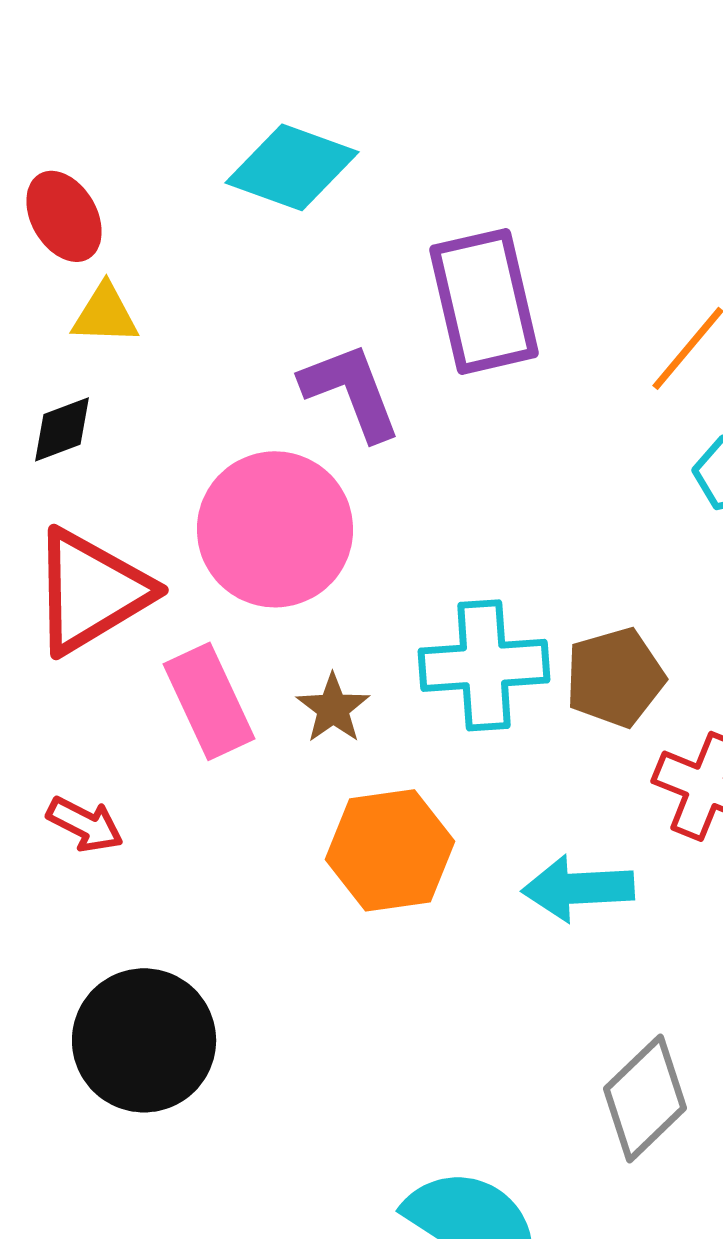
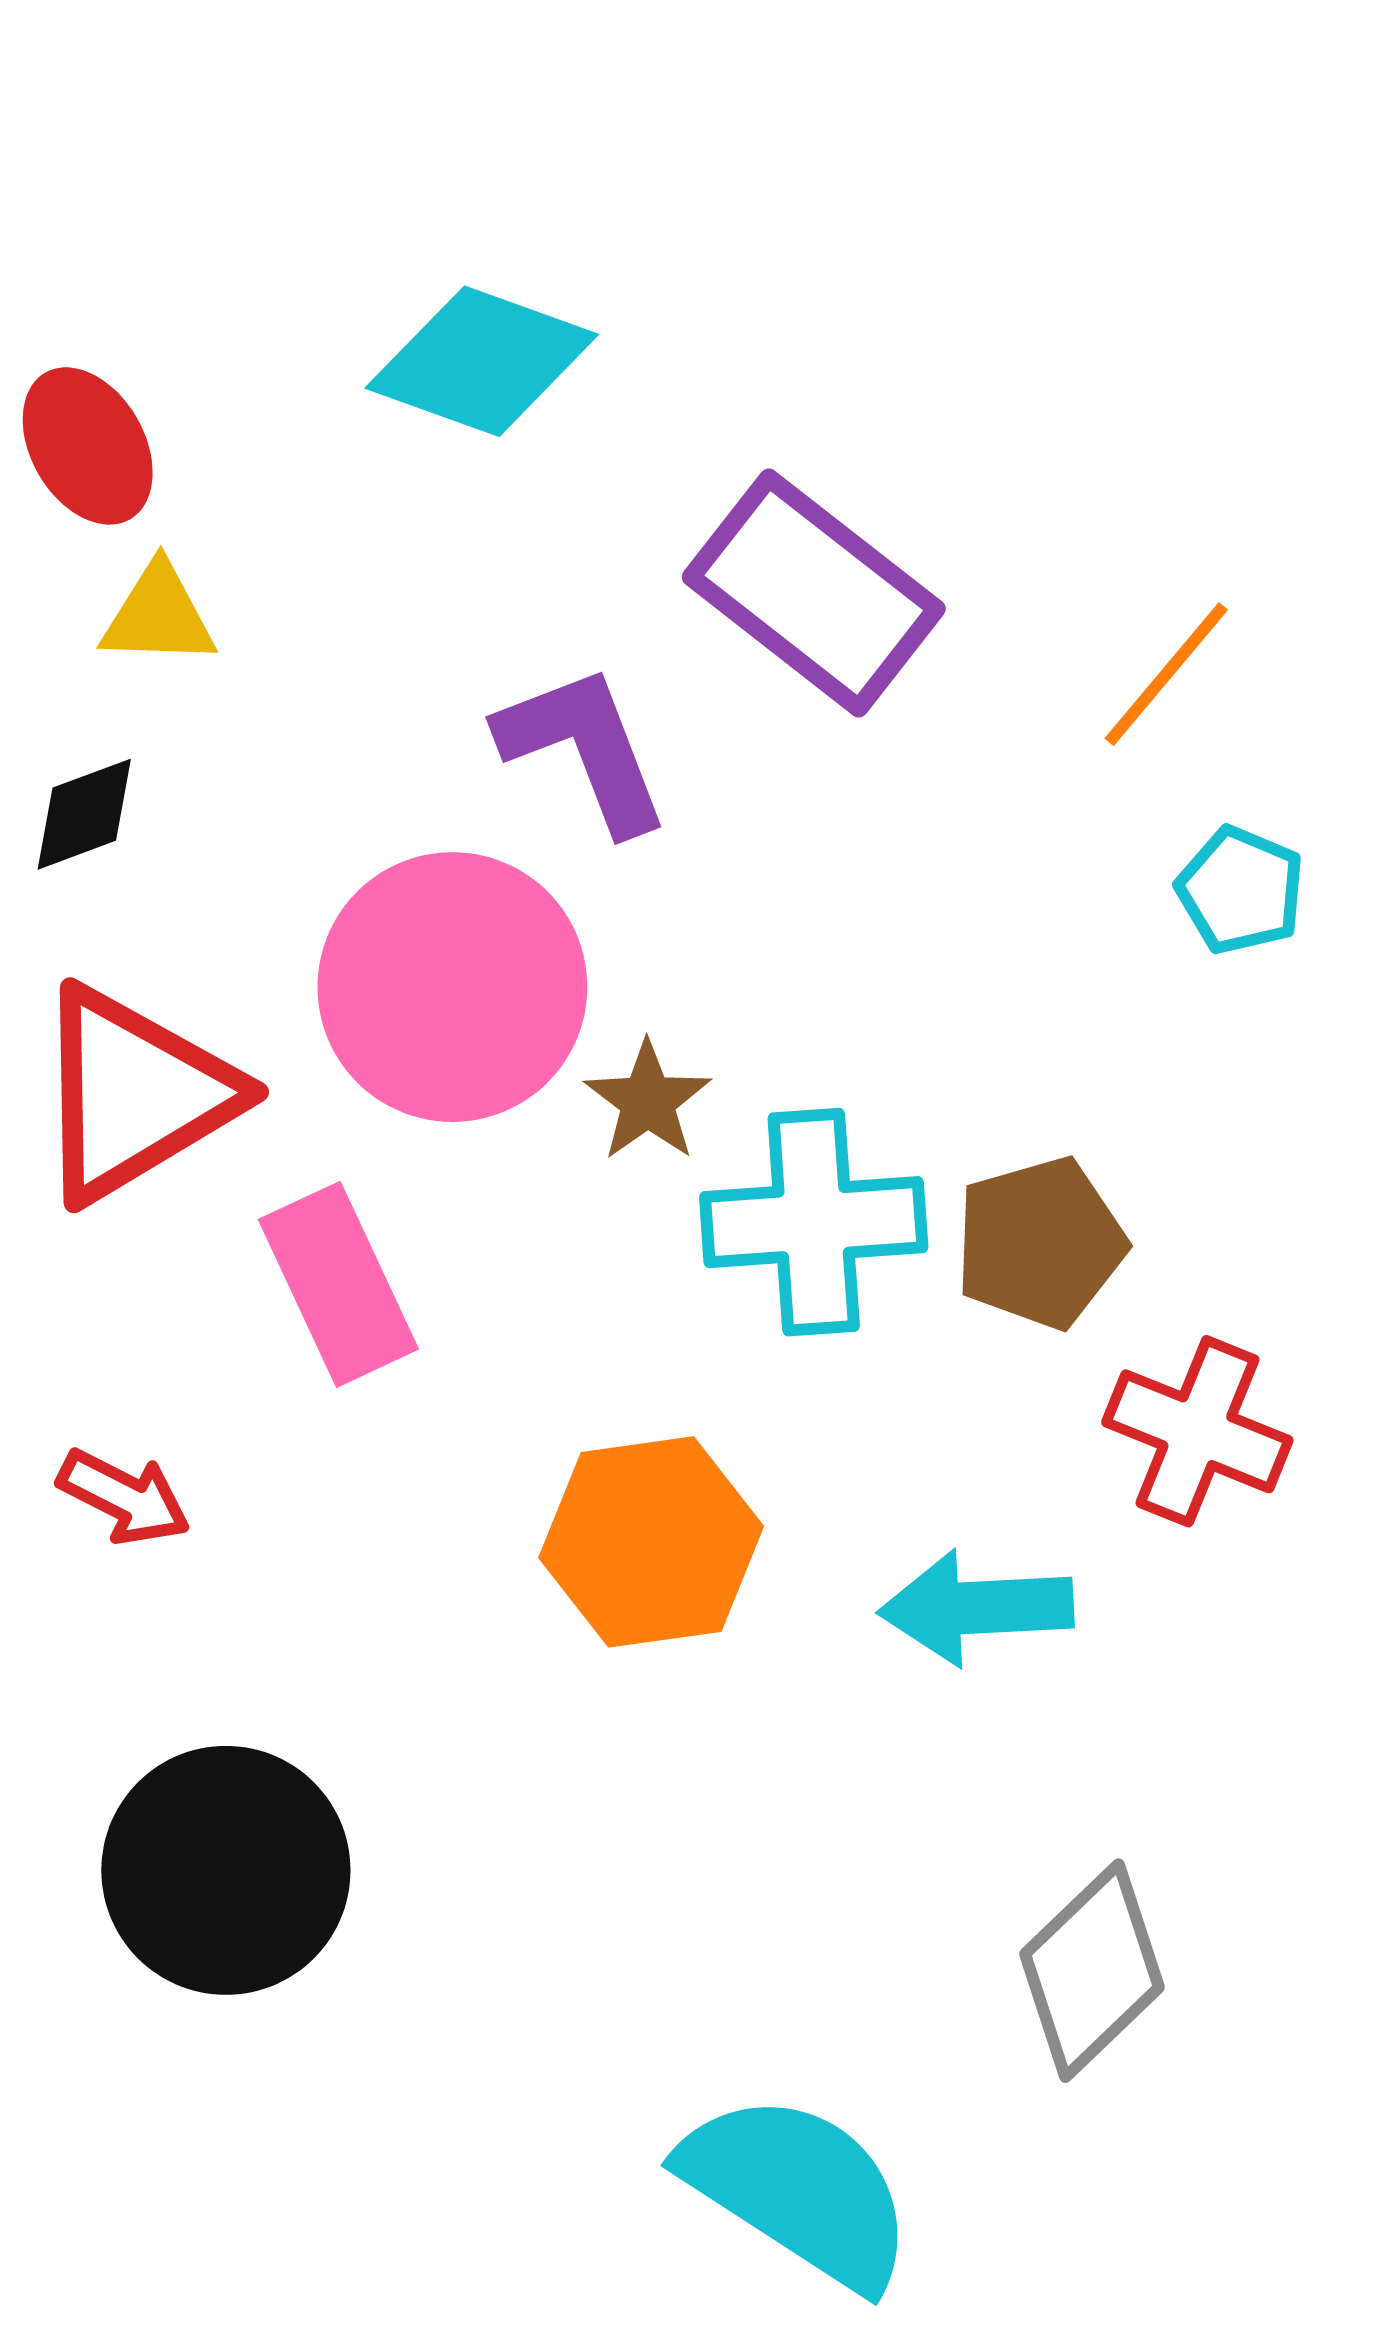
purple rectangle: (484, 301) -> (814, 593), turned -39
brown star: (333, 708) -> (648, 1101), moved

